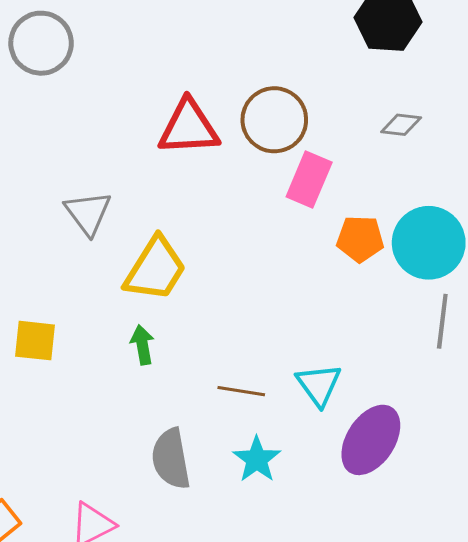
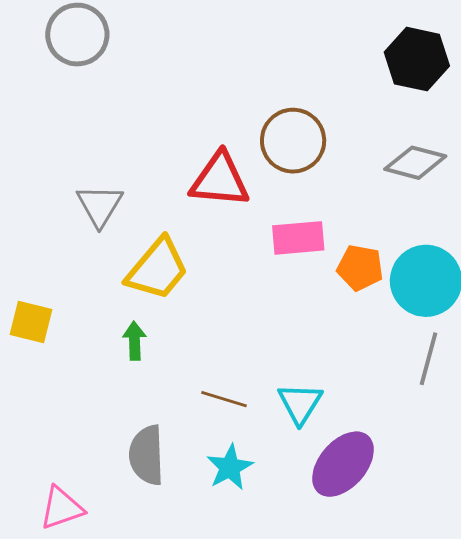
gray diamond: (401, 125) -> (415, 163), size x1.5
red triangle: (189, 127) -> (220, 180), moved
pink rectangle: (309, 179) -> (298, 238), moved, turned 54

